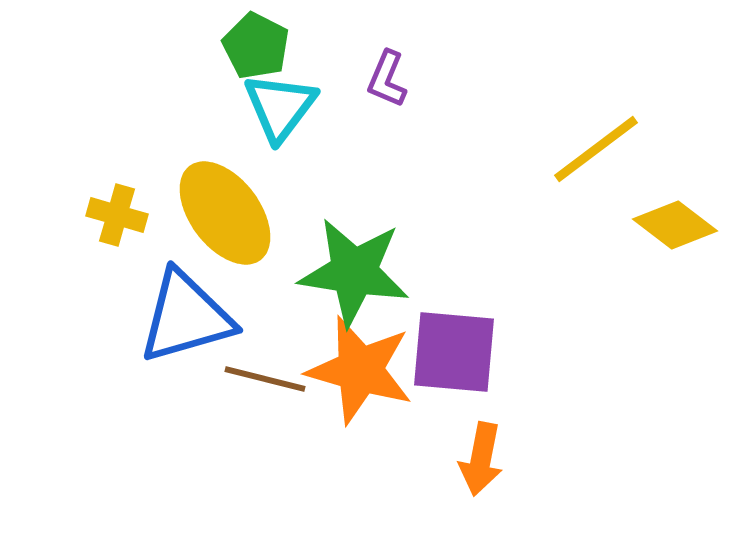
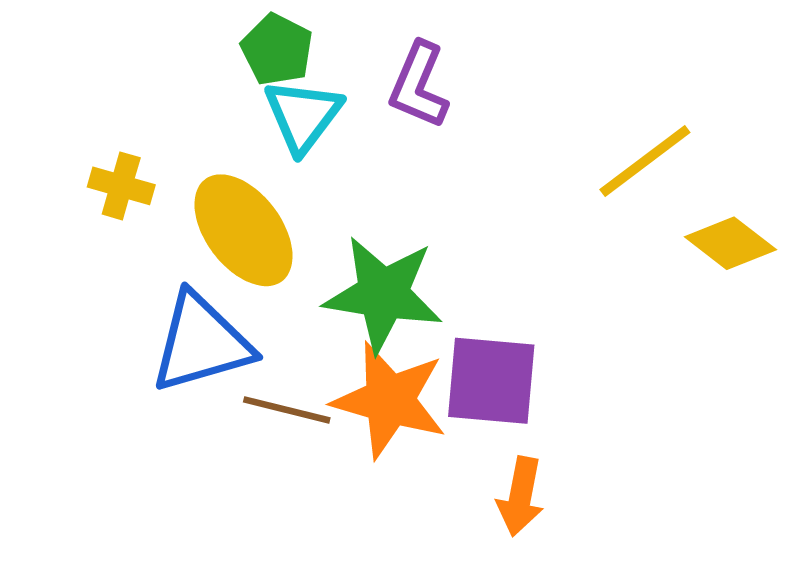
purple L-shape: (387, 79) -> (419, 85), size x1.4
yellow cross: (117, 215) -> (121, 186), moved

